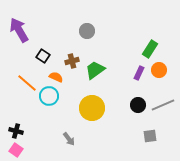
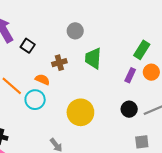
black square: (43, 56) -> (28, 46), moved
green trapezoid: (95, 70) -> (93, 58), moved, turned -50

